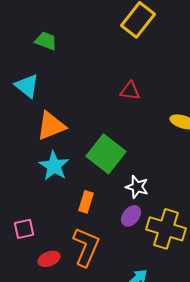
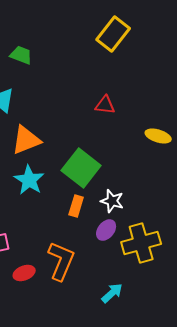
orange rectangle: (86, 202) -> (76, 206), moved
yellow cross: (166, 229) -> (141, 243), turned -33

